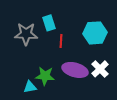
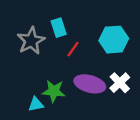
gray star: (26, 34) -> (31, 41), turned -30
red line: (61, 41) -> (73, 49), turned 32

